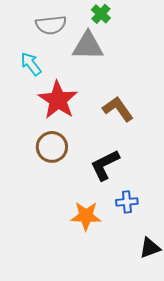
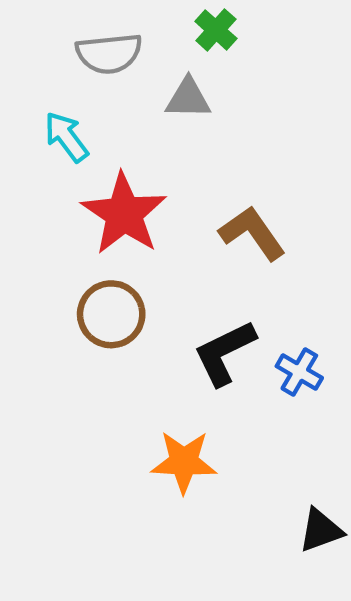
gray triangle: (88, 46) -> (188, 98), size x0.7
blue cross: (127, 202) -> (299, 372), moved, turned 35

